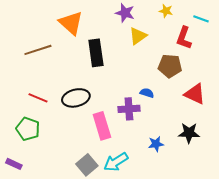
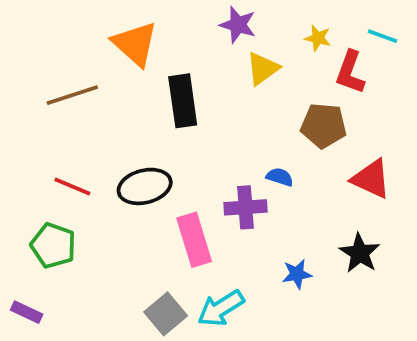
yellow star: (166, 11) -> (318, 38), moved
black star: (189, 133) -> (360, 253), turned 30

